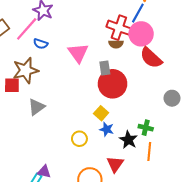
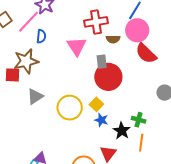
red cross: (119, 28) -> (96, 22), moved, turned -30
blue semicircle: (41, 44) -> (41, 36), turned -104
yellow circle: (79, 139) -> (70, 108), moved, size x1.6

